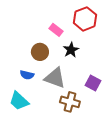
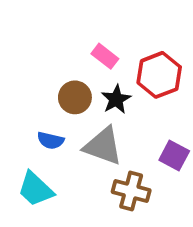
red hexagon: (85, 19) -> (159, 75), moved
black star: (71, 50) -> (116, 99), moved

